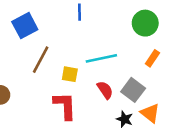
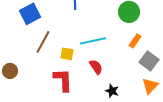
gray square: (133, 90) -> (149, 61), moved
orange triangle: (150, 113) -> (150, 86), moved, turned 36

